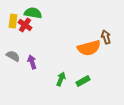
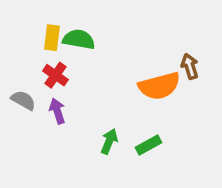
green semicircle: (33, 13) -> (79, 39), moved
yellow rectangle: (13, 21) -> (52, 38), moved
red cross: (25, 25) -> (55, 75), moved

